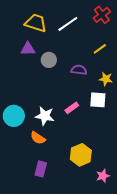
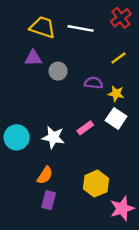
white line: (68, 24) -> (81, 28), turned 45
yellow star: (106, 79) -> (116, 94), moved
white square: (98, 100) -> (116, 118), turned 30
orange semicircle: (38, 138) -> (45, 175), moved, turned -91
pink star: (103, 176) -> (122, 208), size x1.5

